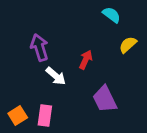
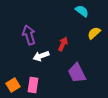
white arrow: (56, 76) -> (41, 56), turned 119

